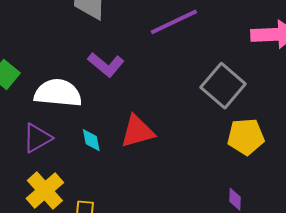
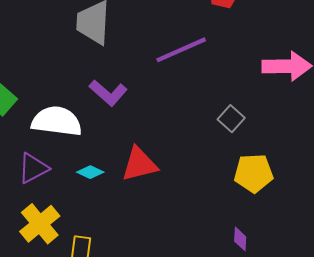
gray square: (223, 86) -> (231, 119), size x0.6
cyan diamond: (91, 140) -> (90, 172), turned -55

